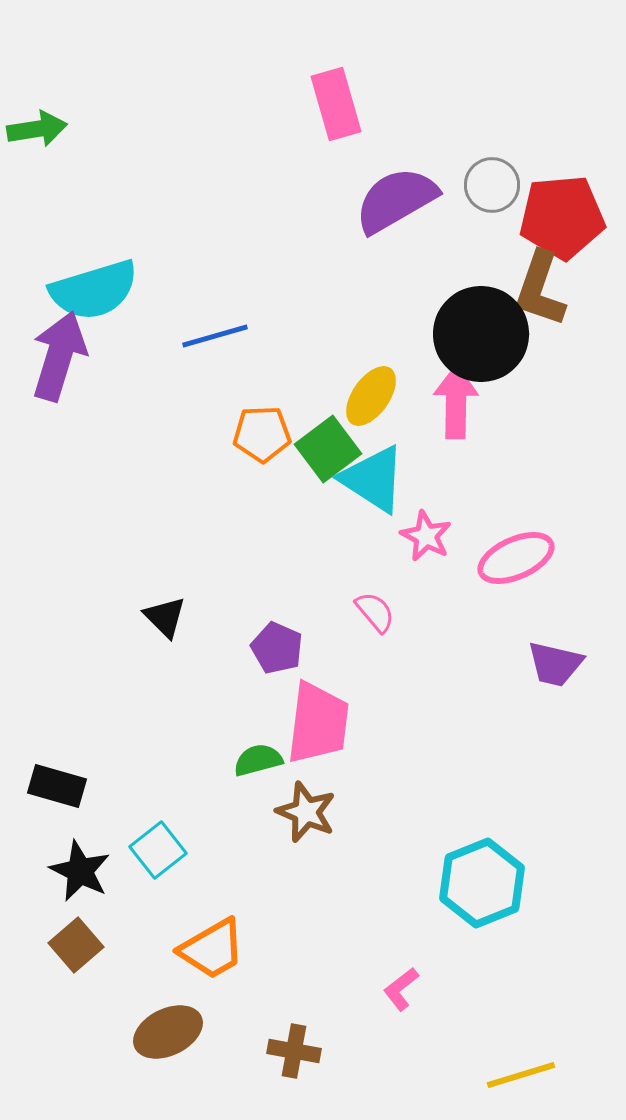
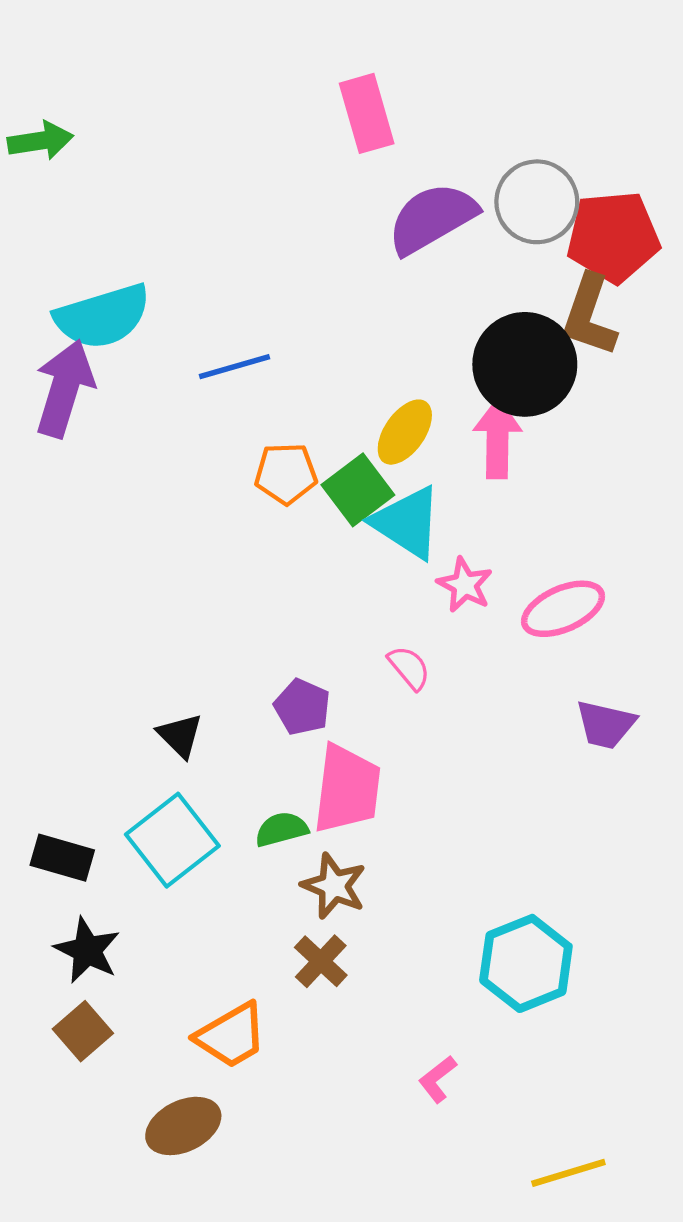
gray circle: (492, 185) -> (537, 202), size x1.4
black triangle: (165, 617) -> (180, 735), moved
cyan square: (158, 850) -> (172, 840), moved, size x1.5
brown cross: (294, 1051) -> (321, 961), moved, turned 33

